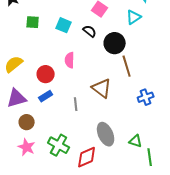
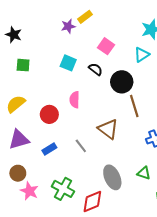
green square: (33, 22) -> (23, 65), moved
blue rectangle: (46, 96) -> (49, 149), moved
gray line: (76, 104) -> (81, 146), turned -32
brown circle: (27, 122) -> (18, 173), moved
green triangle: (136, 141) -> (144, 173), moved

